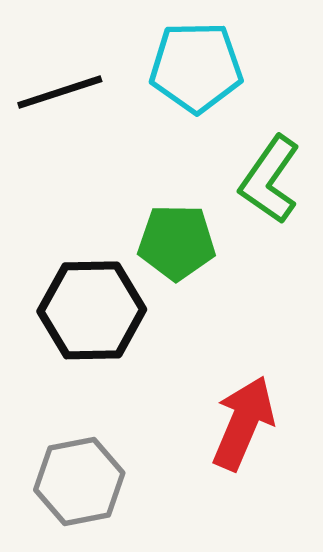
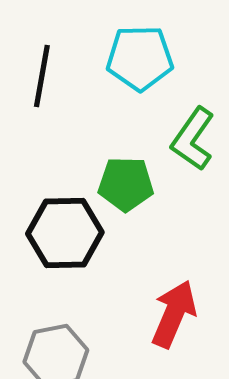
black line: (60, 92) -> (42, 76), turned -62

